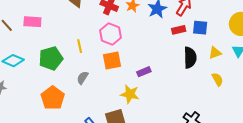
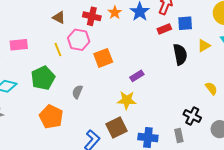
pink hexagon: (111, 34) -> (79, 40), moved
yellow line: (80, 46) -> (58, 49), moved
orange square: (112, 60) -> (103, 58), moved
yellow semicircle: (218, 79) -> (211, 88), moved

